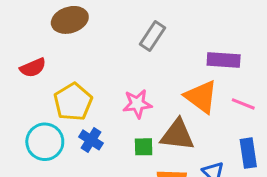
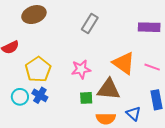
purple rectangle: (224, 60) -> (149, 27), moved
blue cross: (91, 140) -> (40, 95), moved
cyan circle: (45, 142) -> (20, 97), size x0.7

